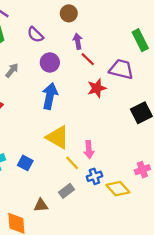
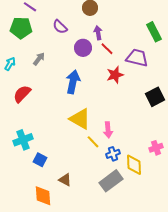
purple circle: (50, 62) -> (83, 48), moved
blue square: (25, 163) -> (40, 160), moved
yellow diamond: (118, 189) -> (134, 165), turned 40
gray rectangle: (67, 191) -> (111, 181), moved, size x1.6
brown triangle: (41, 205) -> (65, 180), turned 32

